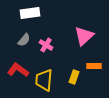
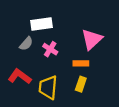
white rectangle: (30, 13) -> (41, 24), moved
orange rectangle: (94, 66) -> (81, 63), moved

